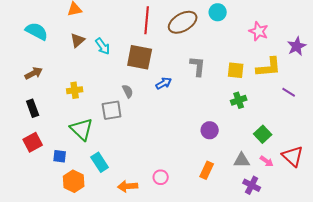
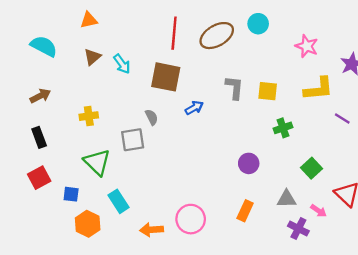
yellow square: (236, 70) -> (268, 91), moved
pink arrow: (267, 161) -> (319, 211), moved
pink circle: (161, 177) -> (191, 219), size x1.6

